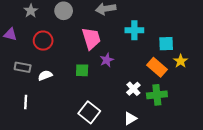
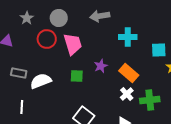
pink trapezoid: (91, 38) -> (73, 44), moved
red circle: (43, 41) -> (47, 39), moved
orange rectangle: (157, 67) -> (129, 73), moved
white semicircle: (45, 75) -> (41, 81), size x1.5

